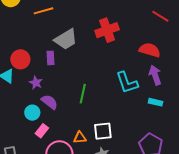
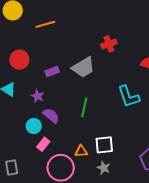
red cross: (107, 30) -> (109, 44), size x0.7
gray trapezoid: (66, 39) -> (83, 67), moved
purple rectangle: (50, 58) -> (52, 71), turned 72
red circle: (20, 59) -> (19, 60), moved

